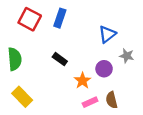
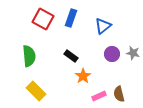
blue triangle: (107, 34) -> (103, 26), moved
purple circle: (104, 69) -> (112, 54), moved
orange star: (82, 81) -> (83, 76), moved

